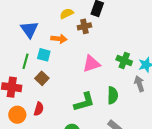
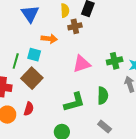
yellow semicircle: (67, 14) -> (65, 10), moved, turned 112
blue triangle: (29, 29) -> (30, 14), moved
green cross: (124, 61) -> (115, 61), turned -35
brown square: (42, 78) -> (32, 78), size x1.5

